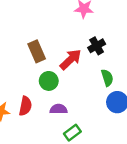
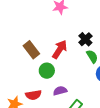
black cross: (97, 46) -> (85, 39), moved
red semicircle: (25, 106) -> (33, 95), turned 84

